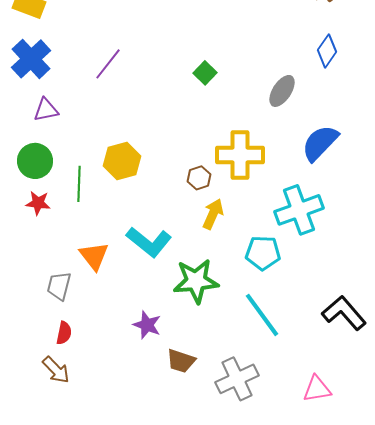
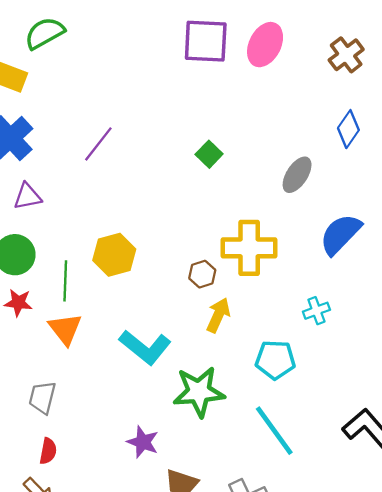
cyan cross: (299, 210) -> (316, 311), size x0.5
orange triangle: (94, 256) -> (65, 329), moved

